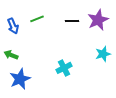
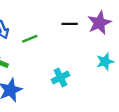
green line: (37, 19) -> (30, 39), moved

